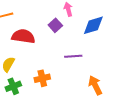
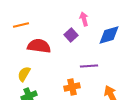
orange cross: (42, 78) -> (72, 87), moved

